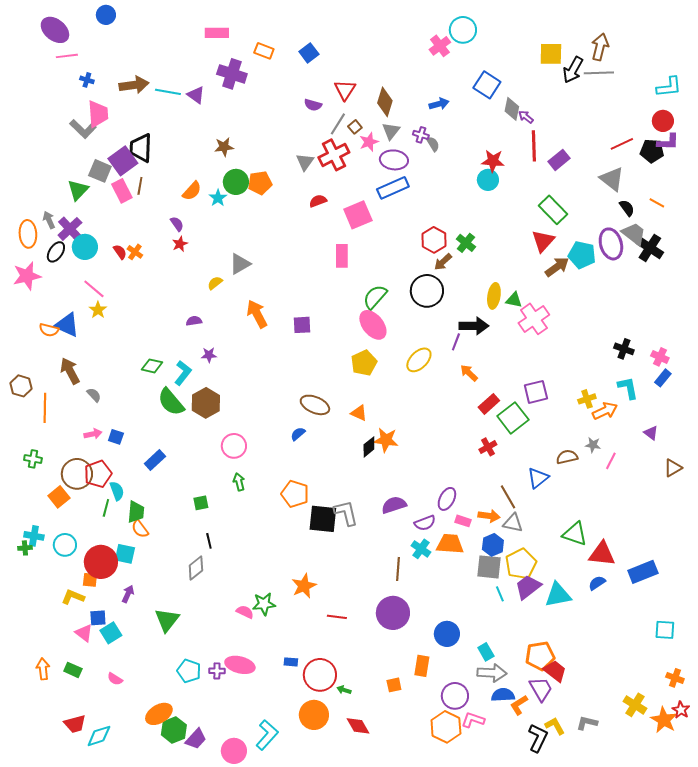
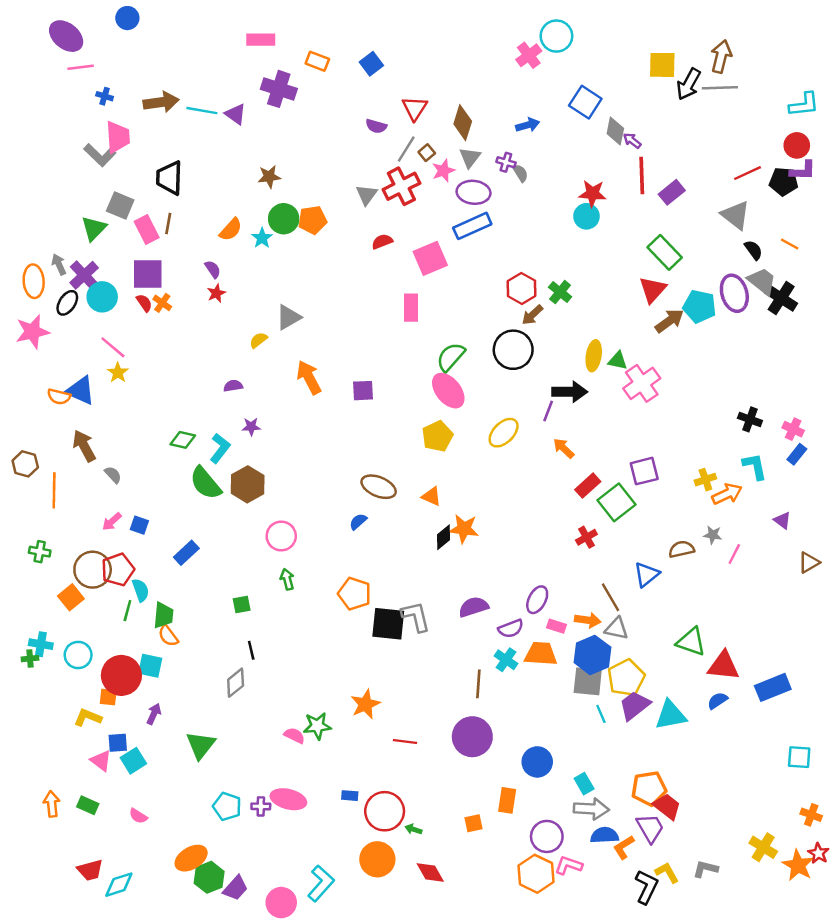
purple square: (123, 161) -> (148, 274), moved, turned 36
pink arrow: (93, 434) -> (112, 522), turned 150
blue hexagon: (493, 545) -> (592, 655), size x1.4

